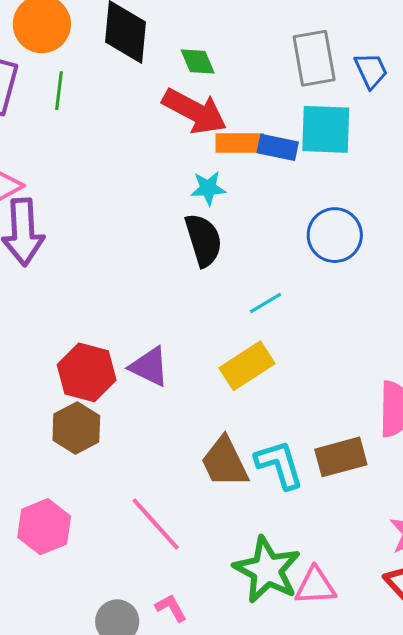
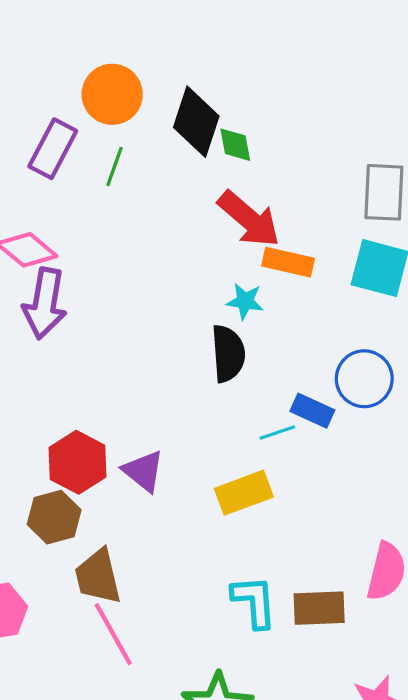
green diamond: (198, 61) -> (235, 145), moved
blue rectangle: (278, 147) -> (312, 411), moved
brown trapezoid: (225, 462) -> (98, 577), moved

